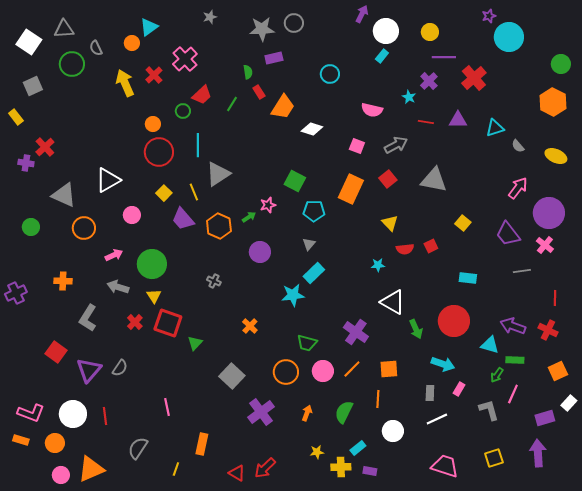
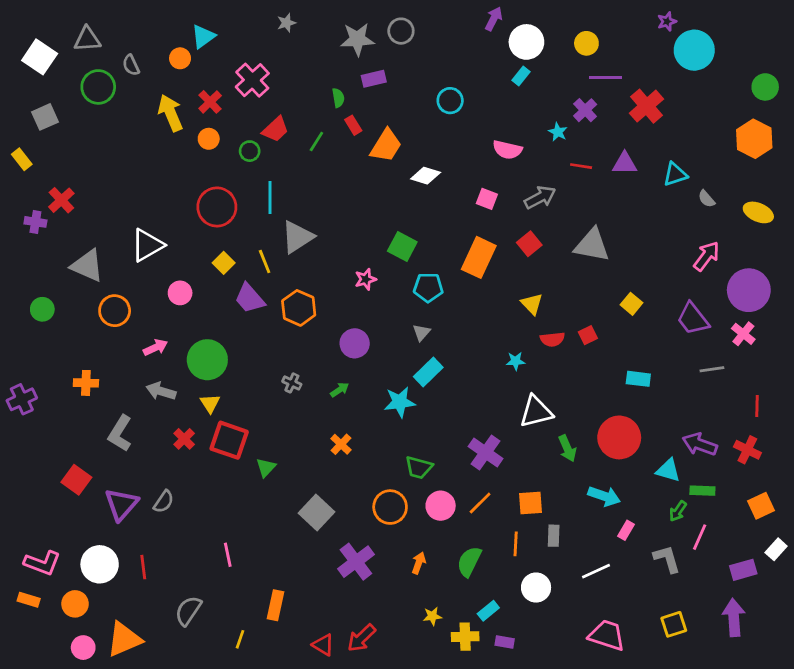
orange circle: (153, 124) -> (209, 139), moved
green arrow: (249, 217) -> (340, 390), moved
white triangle: (393, 302) -> (536, 412), turned -44
gray rectangle: (430, 393) -> (554, 536), moved

